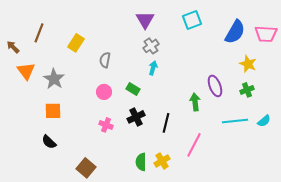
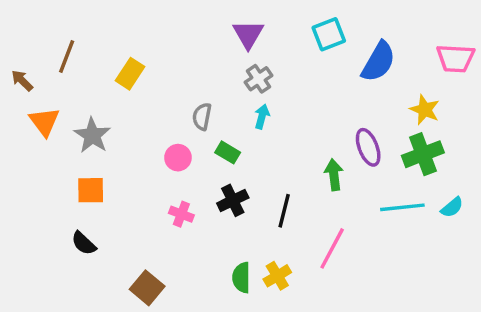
blue semicircle: (235, 32) -> (378, 62), moved
gray semicircle: (105, 60) -> (202, 116), moved
green cross: (247, 90) -> (423, 154), size x1.6

